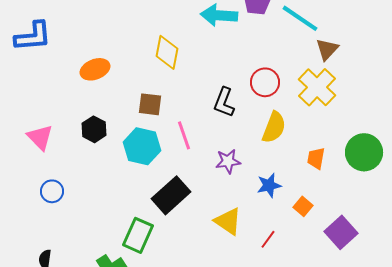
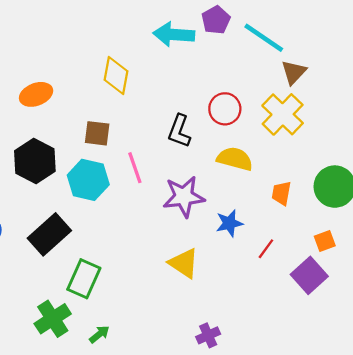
yellow semicircle: (274, 127) -> (235, 159), turned -96
black hexagon: (94, 129) -> (35, 161), size x1.5
purple star: (228, 161) -> (184, 197), size x1.5
black rectangle: (171, 195) -> (49, 234), moved
orange square: (303, 206) -> (325, 241), moved, turned 30
red line: (268, 239) -> (266, 249), moved

